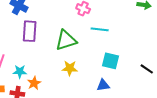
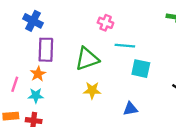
cyan square: (111, 61) -> (141, 69), moved
orange star: (34, 83) -> (38, 74), moved

